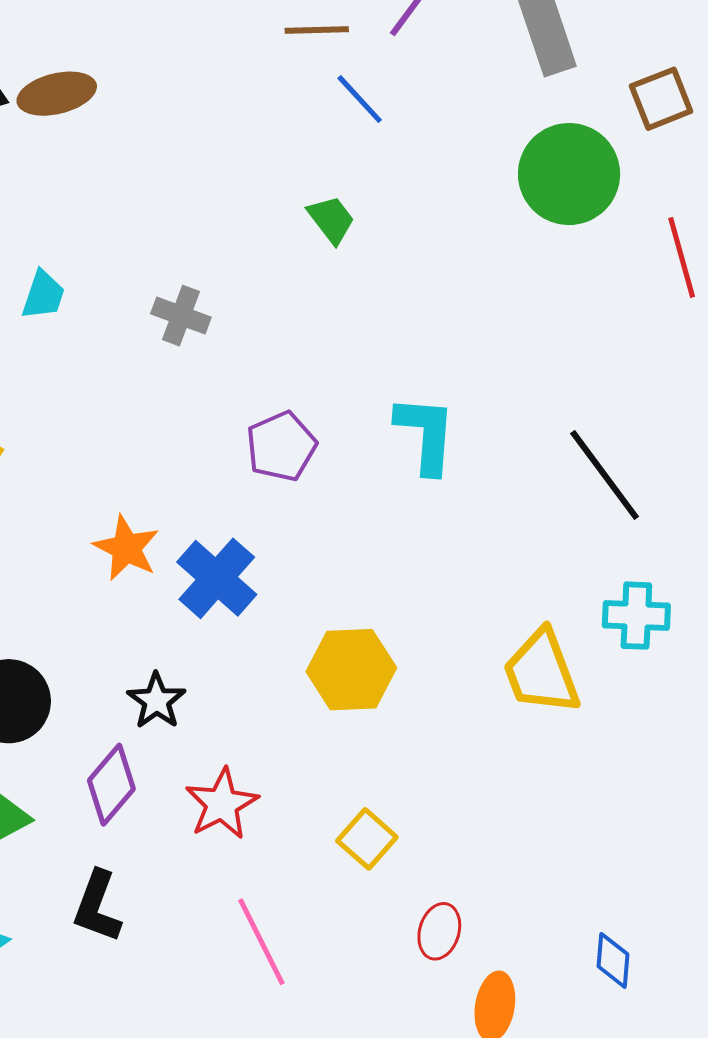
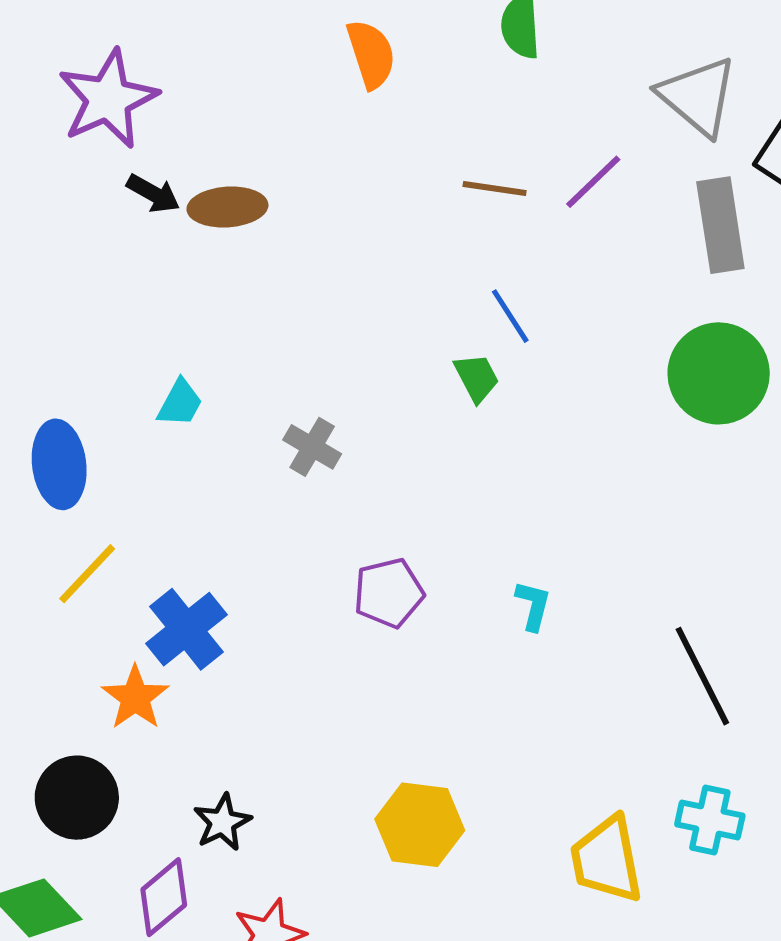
blue line: (360, 99) -> (510, 316), moved
cyan L-shape: (426, 434) -> (533, 605), size x0.6
orange star: (126, 548) -> (135, 698), moved
blue cross: (217, 578) -> (186, 629), moved

